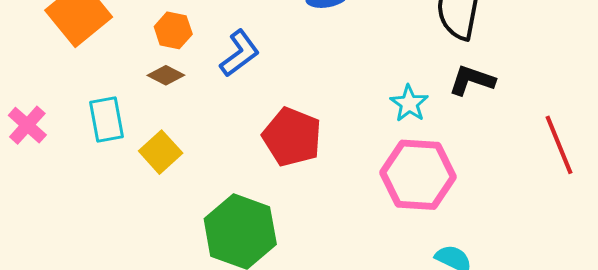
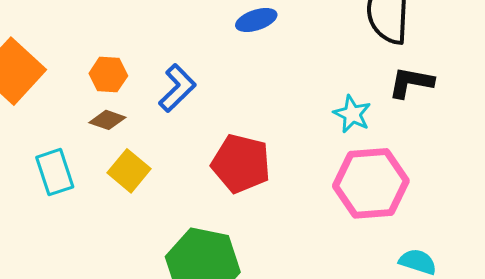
yellow square: (161, 152) -> (129, 171), moved

